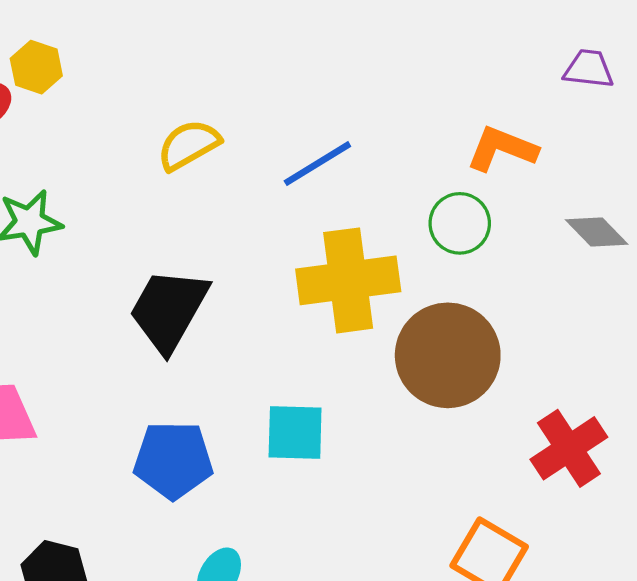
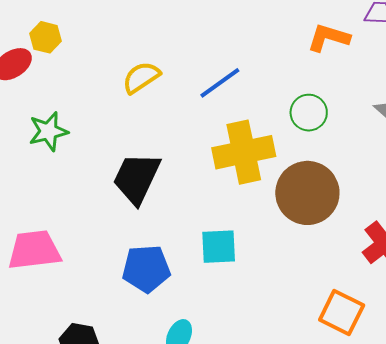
orange L-shape: (502, 149) -> (329, 38), moved

